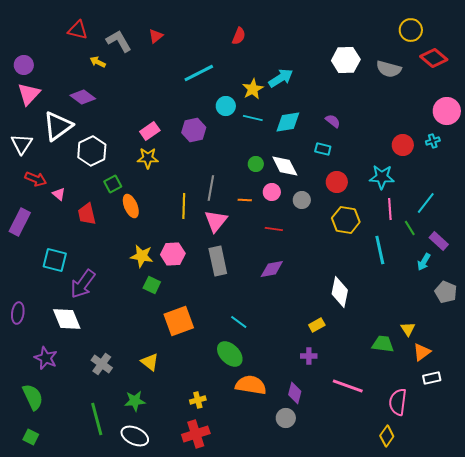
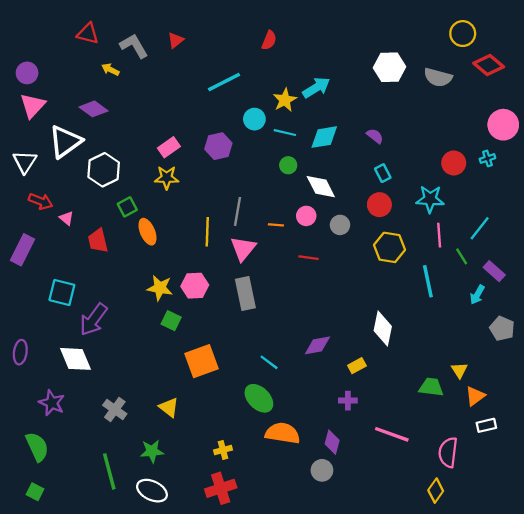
cyan rectangle: (323, 149) -> (383, 173), moved, turned 49
green circle: (256, 164) -> (288, 165), moved
purple diamond: (272, 269) -> (317, 345), moved

